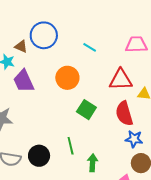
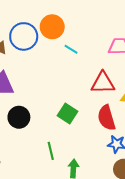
orange circle: (67, 78) -> (52, 27), moved
black circle: (39, 156) -> (19, 117), moved

